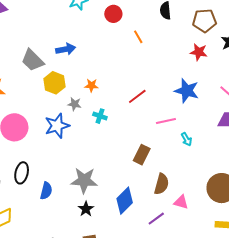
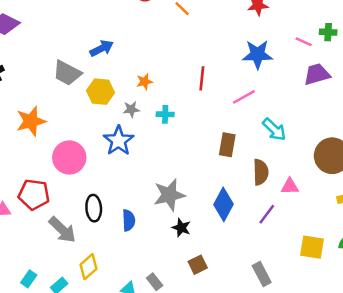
red line: (137, 96) -> (202, 78), turned -30
cyan arrow: (186, 139) -> (274, 130), moved, size x1.5

